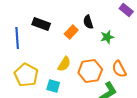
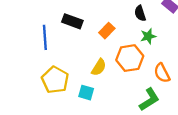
black semicircle: (88, 22) -> (140, 13), moved
orange hexagon: (90, 71) -> (130, 58), moved

